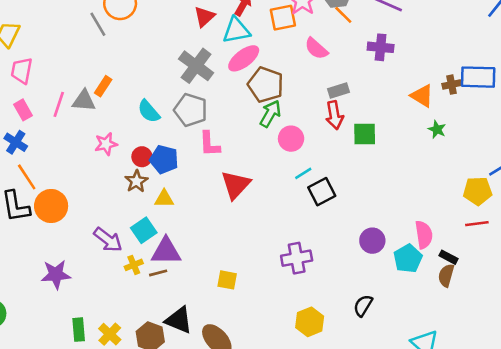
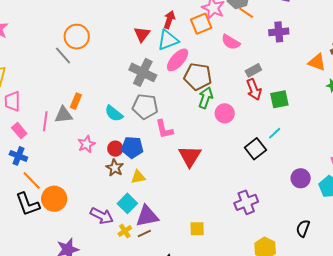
cyan line: (303, 173) -> (275, 133), moved

